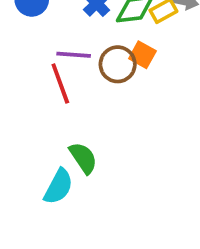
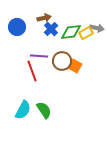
orange square: (142, 55) -> (75, 66), moved
cyan semicircle: (58, 187) -> (23, 110), moved

